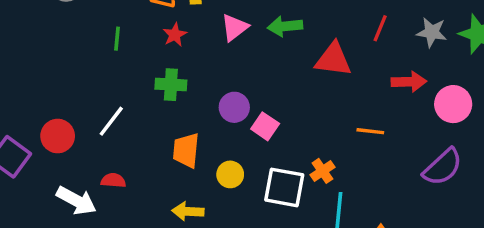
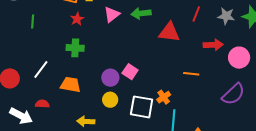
green line: (117, 39) -> (33, 21), moved
purple circle: (234, 107) -> (110, 78), moved
orange trapezoid: (186, 150) -> (70, 85), moved, turned 95

